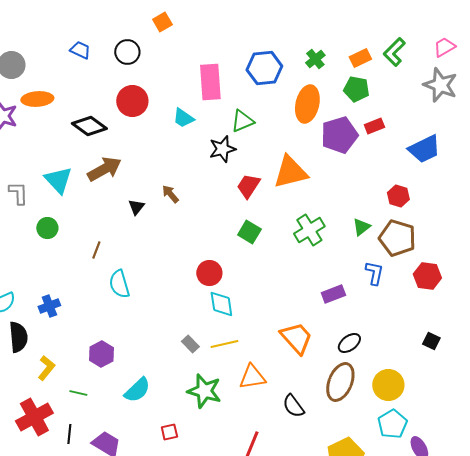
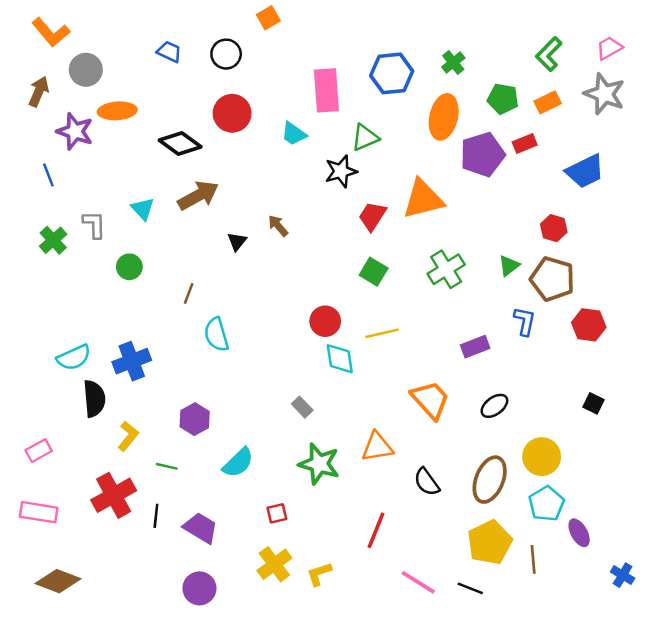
orange rectangle: (360, 58) -> (548, 102), moved
cyan triangle: (58, 180) -> (143, 209), size x0.7
blue cross: (49, 306) -> (132, 361), size x1.4
yellow line: (224, 344) -> (382, 333), moved
brown ellipse: (340, 382) -> (490, 480), moved

